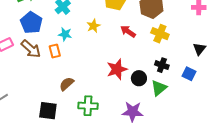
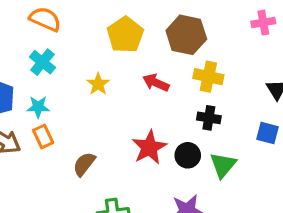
cyan star: (65, 34) -> (38, 107), moved
black cross: (162, 65) -> (209, 118), moved
brown semicircle: (67, 84) -> (84, 164), moved

